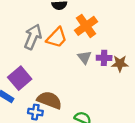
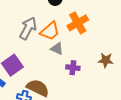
gray triangle: (84, 57) -> (57, 49), moved, turned -32
purple cross: (104, 58) -> (73, 68), moved

